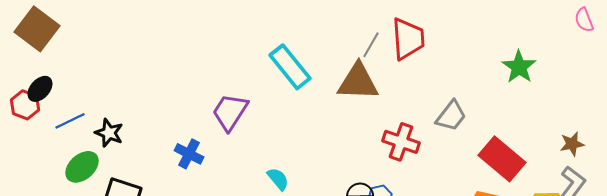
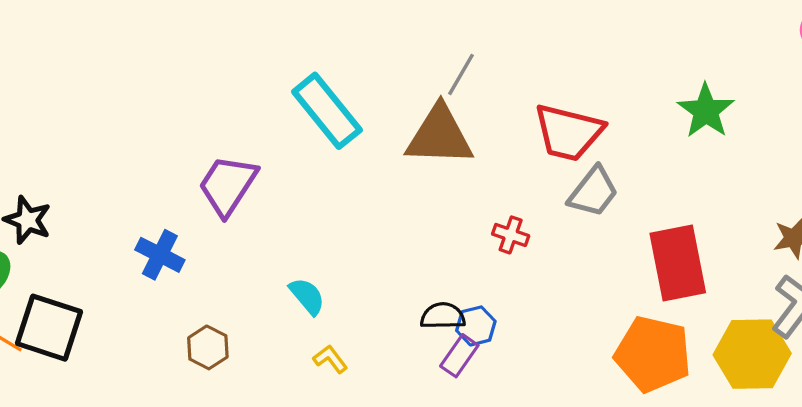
red trapezoid: (408, 39) -> (569, 132), moved, turned 108
red cross: (401, 142) -> (511, 235), size x0.6
red rectangle: (502, 159) -> (678, 263), turned 39

